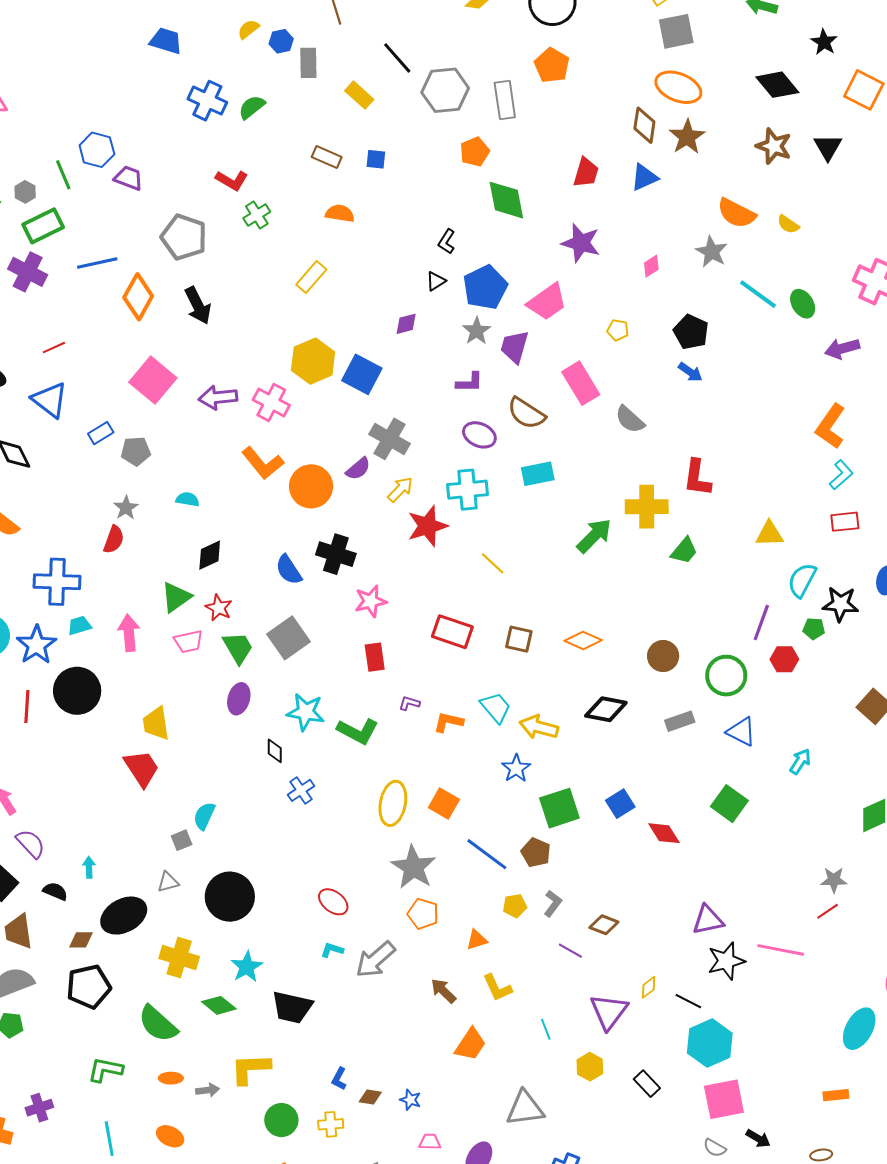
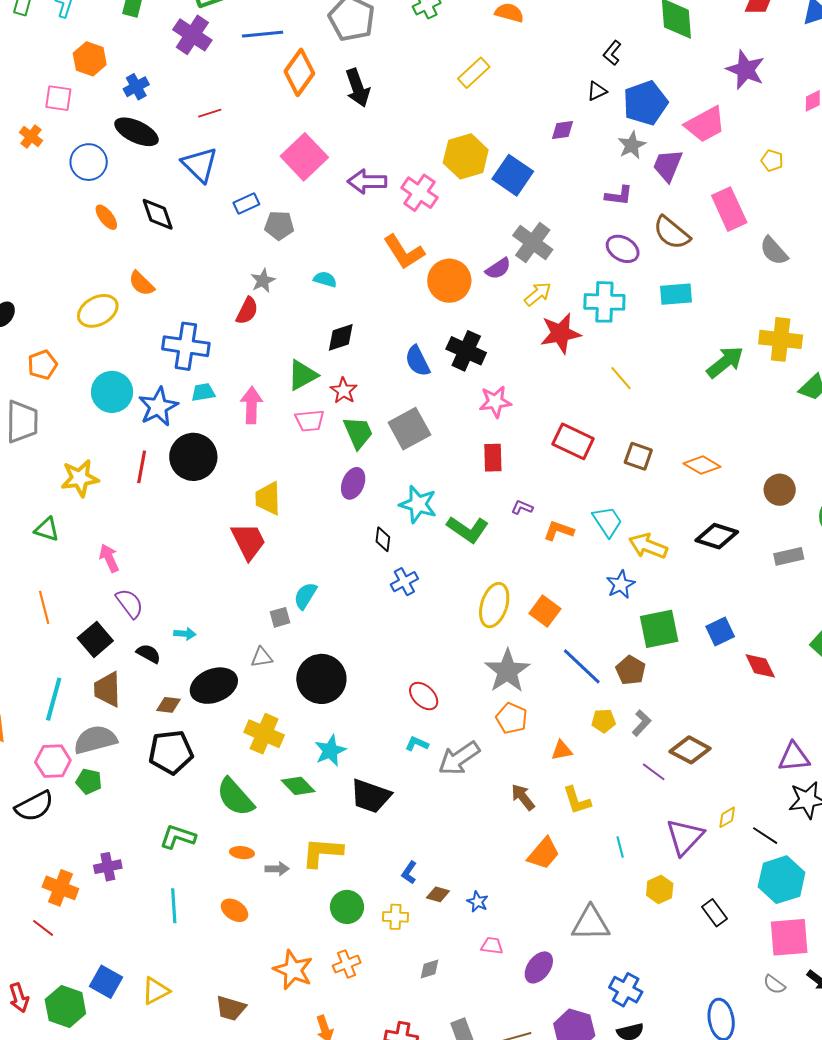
cyan arrow: (89, 867) -> (185, 634), turned 90
brown diamond: (604, 925) -> (690, 750), size x1.4

